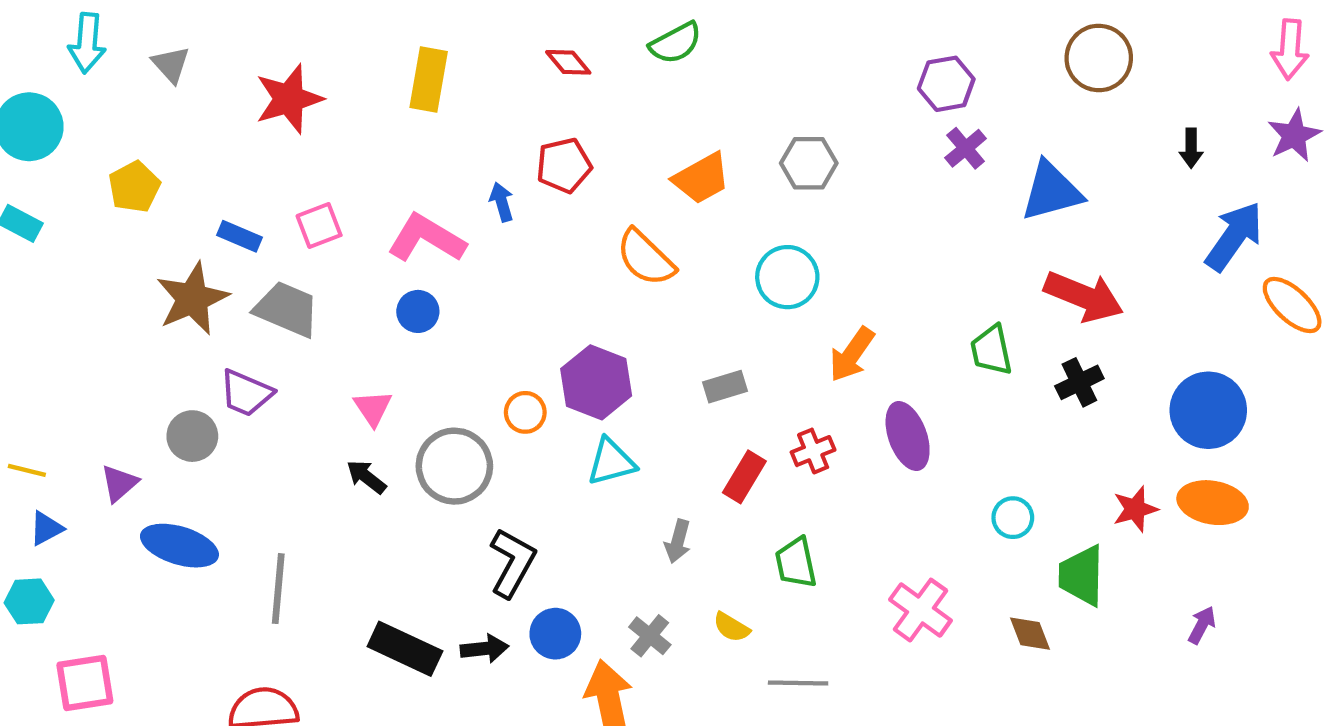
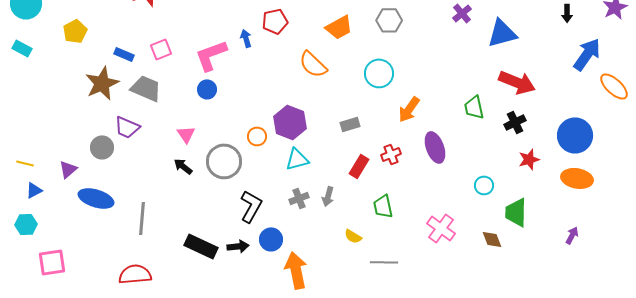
pink L-shape: (426, 238) -> (211, 55), turned -51
red star: (1135, 509) -> (529, 159), moved
gray cross: (650, 636) -> (299, 198), moved, turned 30

